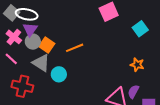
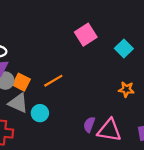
purple semicircle: (133, 92) -> (89, 125), moved

